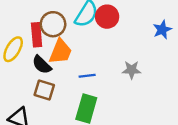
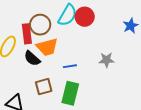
orange trapezoid: (60, 52) -> (47, 47), turned 55
brown square: (44, 90) -> (44, 87), moved, turned -30

